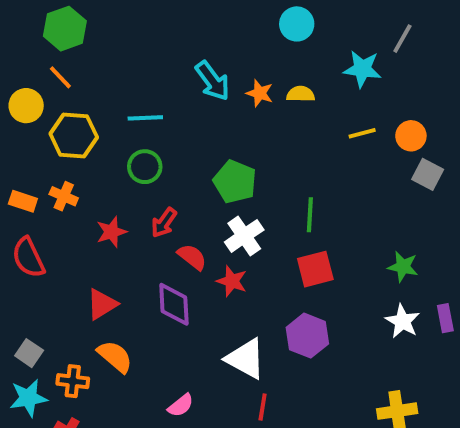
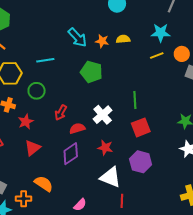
cyan star: (362, 69) -> (161, 33), moved
green circle: (145, 167) -> (37, 91), moved
green pentagon: (235, 182) -> (91, 72), moved
red star: (111, 232) -> (26, 122), moved
red semicircle: (192, 257) -> (77, 128), turned -49
red star: (232, 281) -> (105, 148), moved
red triangle: (102, 304) -> (33, 148), moved
purple diamond: (174, 304) -> (71, 154), turned 65

